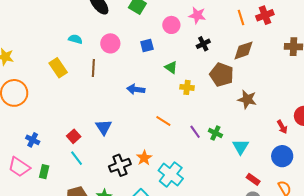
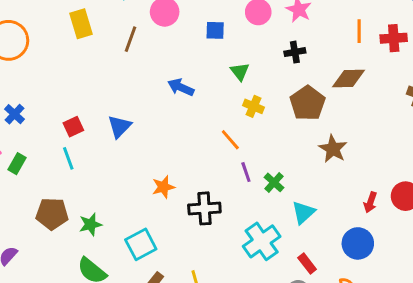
orange line: (163, 121) -> (230, 140), moved
red arrow: (282, 127) -> (370, 202), turned 32
black cross: (120, 165) -> (204, 208), moved
cyan cross: (171, 174) -> (262, 241), moved

